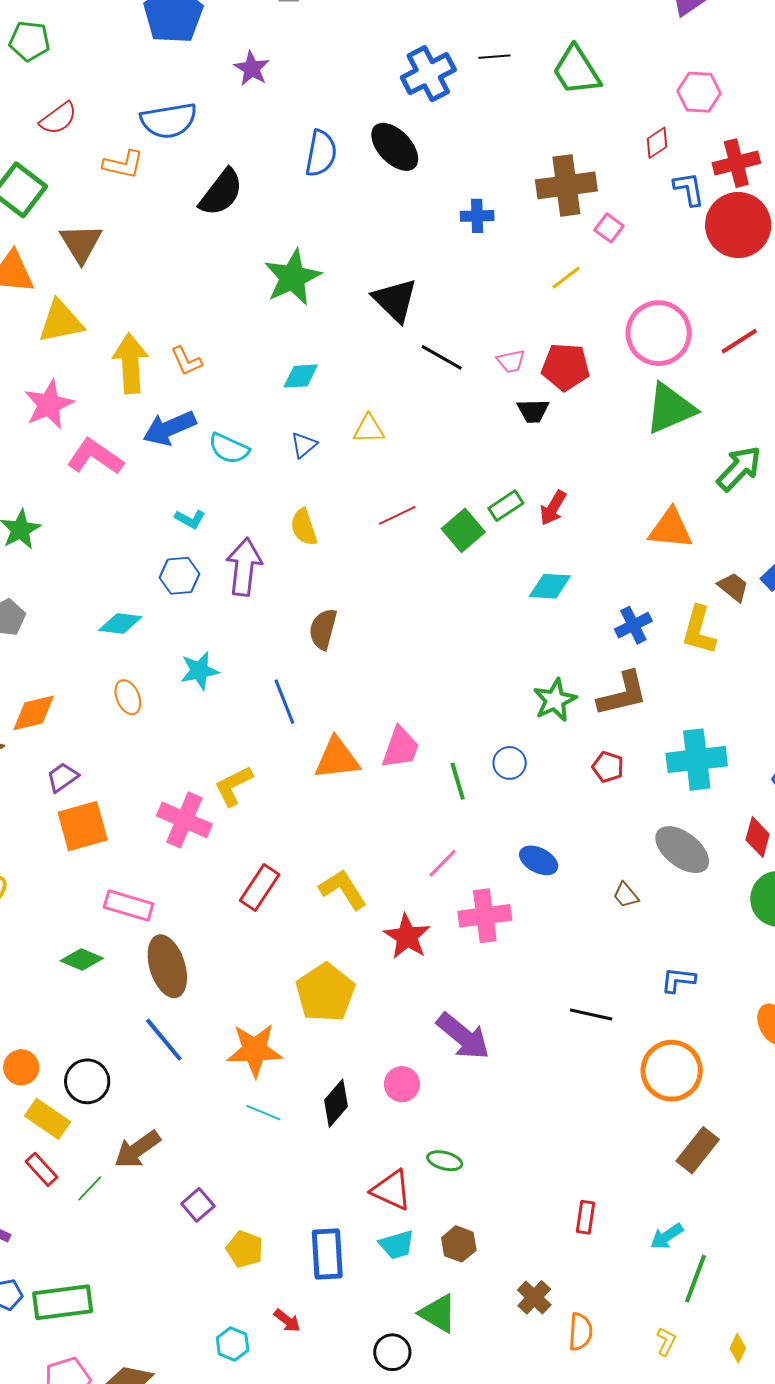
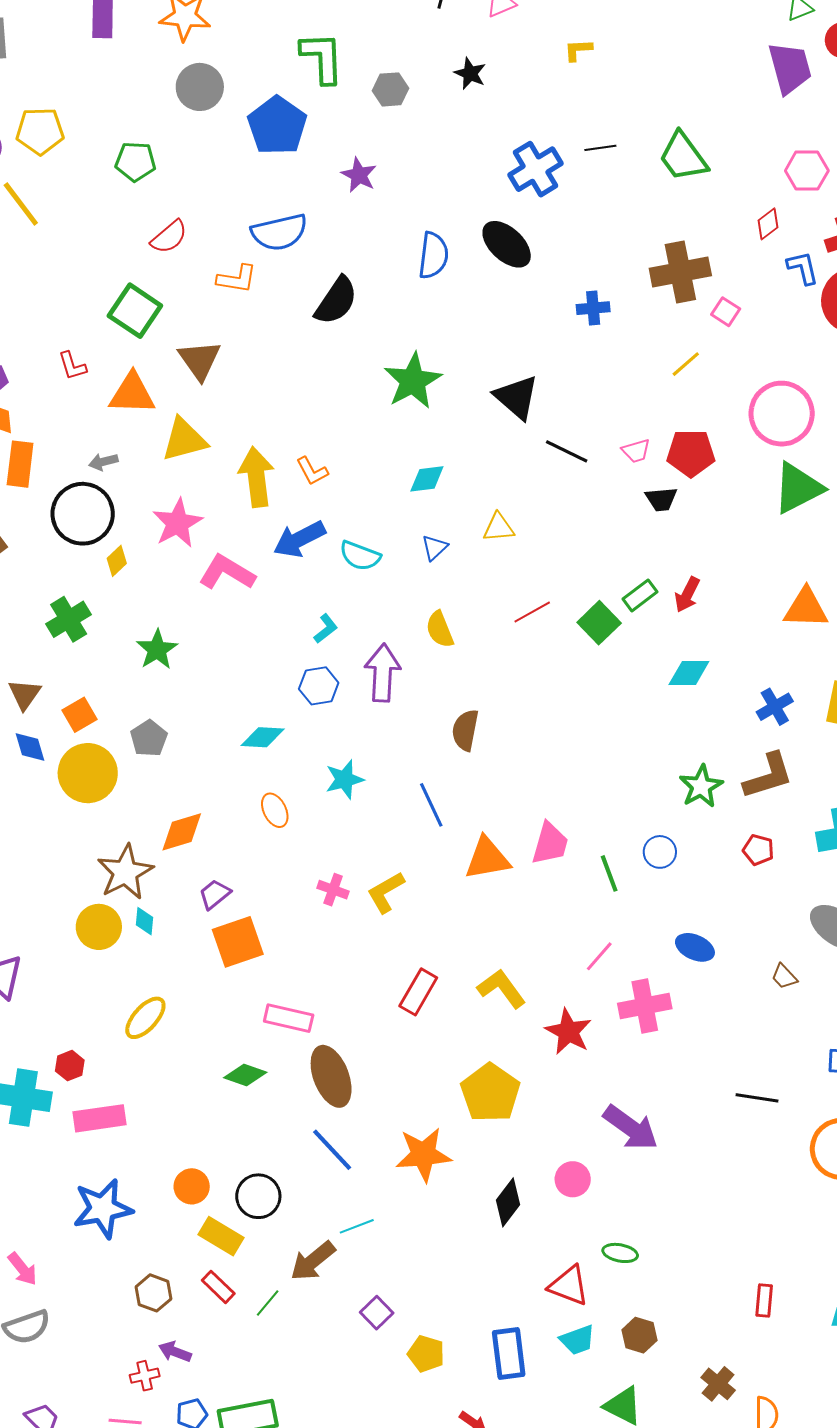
cyan L-shape: (190, 519) -> (326, 629), turned -64
pink cross: (184, 820) -> (333, 890), moved, size x0.6
cyan line: (263, 1113) -> (357, 1226), moved, turned -40

